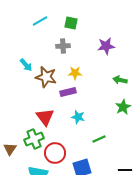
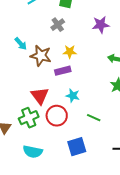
gray cross: (63, 46) -> (58, 25), turned -32
green line: (99, 139) -> (94, 118), turned 48
red circle: (55, 153) -> (57, 116), moved

